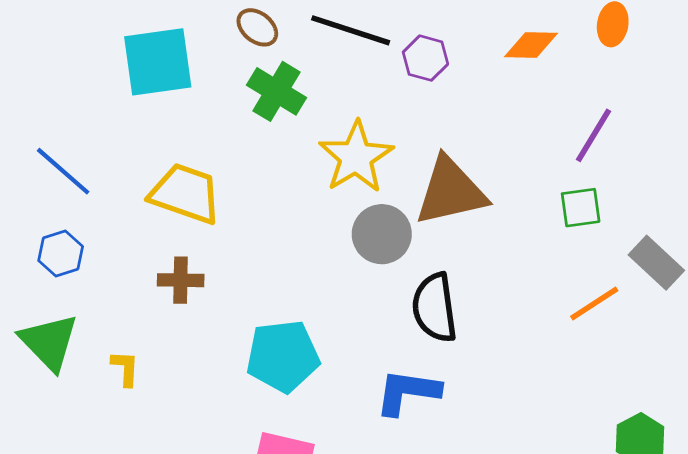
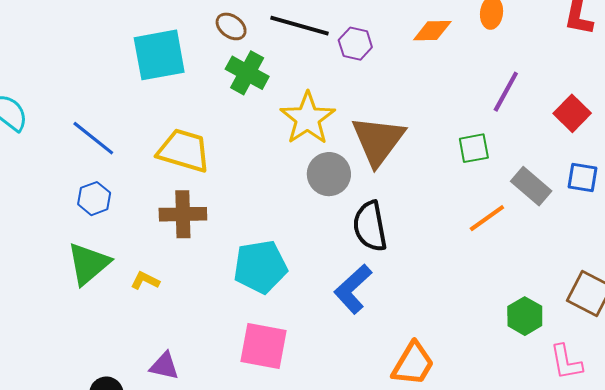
purple line: (593, 135) -> (506, 92), moved
brown triangle: (451, 191) -> (378, 140), turned -38
brown cross: (181, 280) -> (183, 214), size x1.4
green triangle: (49, 342) -> (88, 264), turned 36
yellow L-shape: (125, 368) -> (145, 281), turned -64
blue L-shape: (408, 392) -> (353, 289), turned -48

